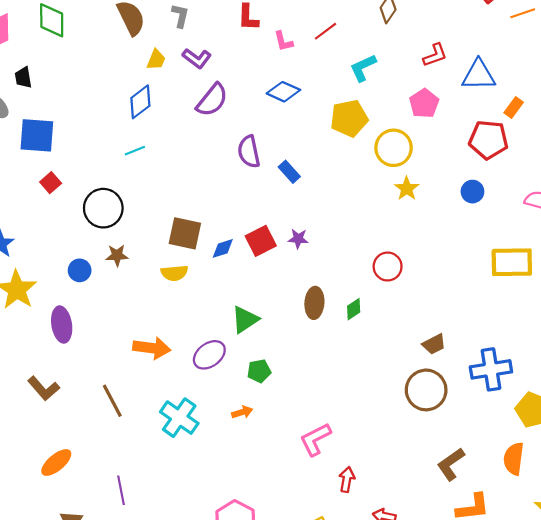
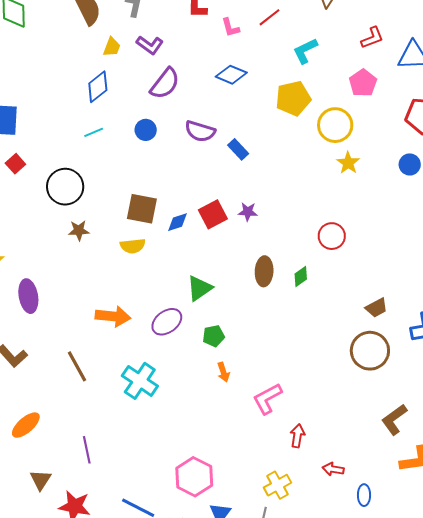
purple semicircle: (249, 152) -> (200, 131), turned -60
blue circle: (80, 270) -> (146, 130), moved
orange arrow: (242, 412) -> (223, 372), moved, turned 90

